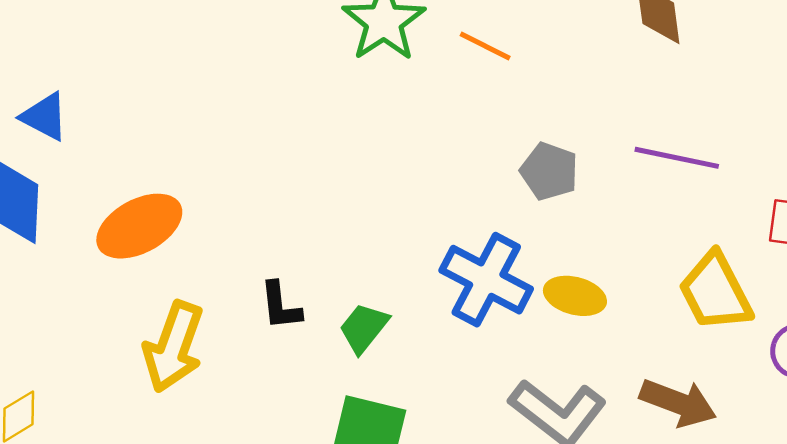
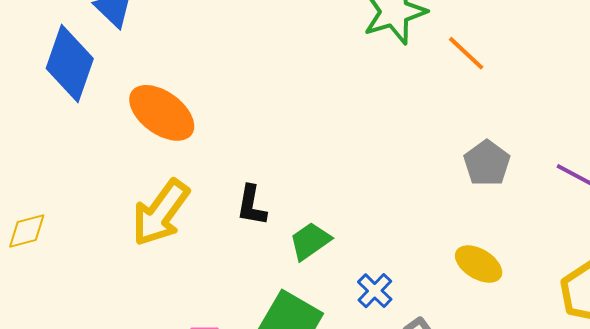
orange ellipse: (139, 226) -> (162, 113), turned 48
blue cross: (486, 280) -> (375, 291), moved, size x0.5

